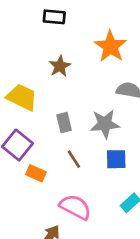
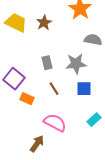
yellow trapezoid: (22, 97) -> (16, 23), moved

